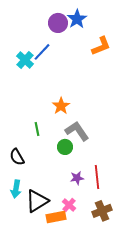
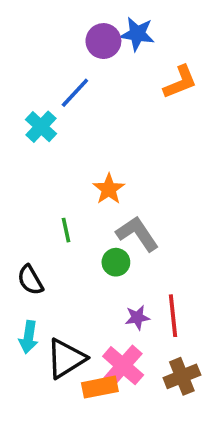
blue star: (77, 19) -> (137, 34), turned -30
cyan cross: (25, 60) -> (41, 127), moved
pink cross: (69, 205) -> (123, 366), size x1.6

